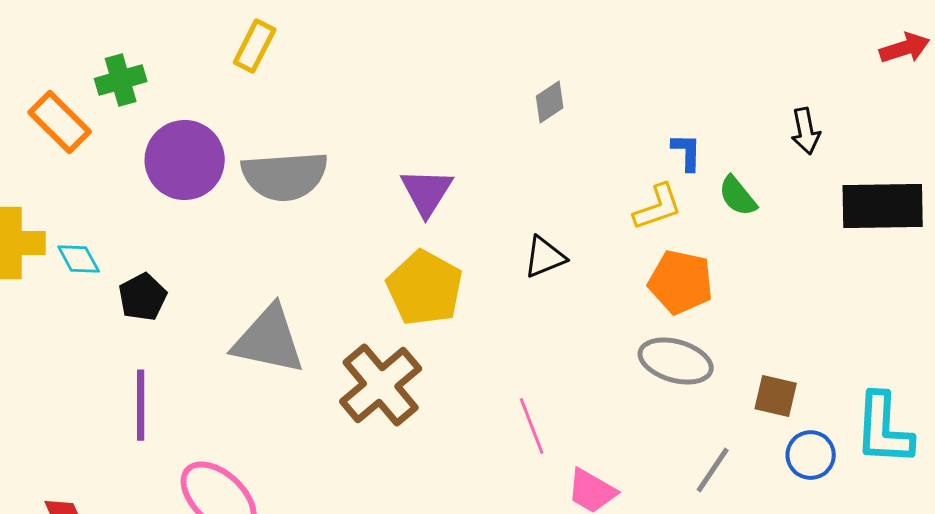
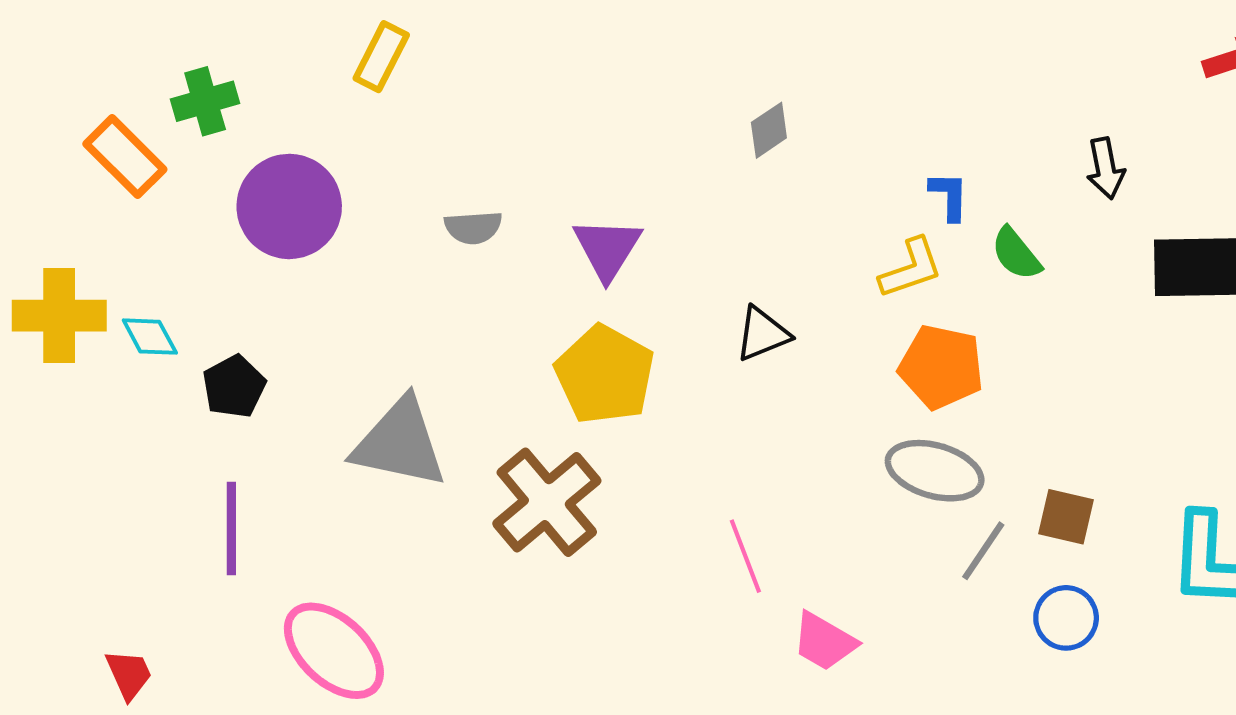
gray semicircle: (285, 176) -> (473, 227), moved, size x0.5
blue circle: (811, 455) -> (1066, 618), moved
gray line: (713, 470) -> (983, 551), moved

